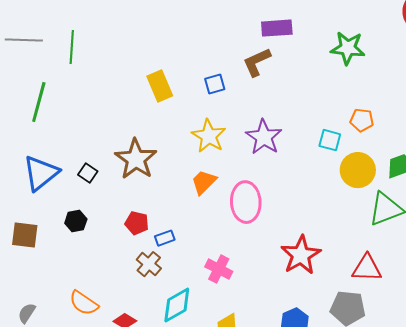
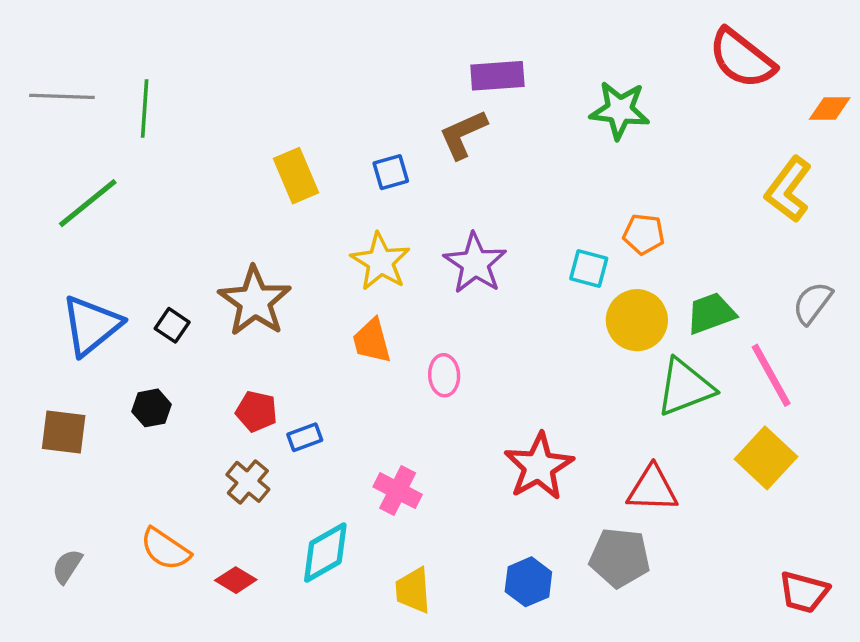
green line: (39, 102) -> (88, 203), turned 36
orange trapezoid: (204, 182) -> (372, 341), turned -60
pink ellipse: (246, 202) -> (444, 375), size x0.6
brown cross: (149, 264) -> (248, 482), moved

